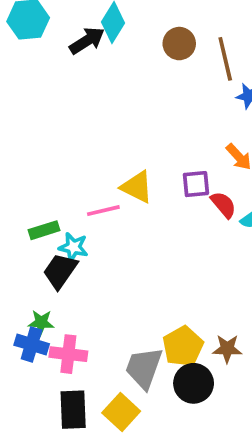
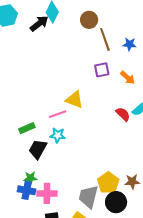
brown line: (225, 59) -> (105, 39), moved
purple square: (196, 184) -> (102, 70), moved
red semicircle: (223, 205) -> (123, 114), moved
cyan star: (73, 247) -> (58, 135), moved

